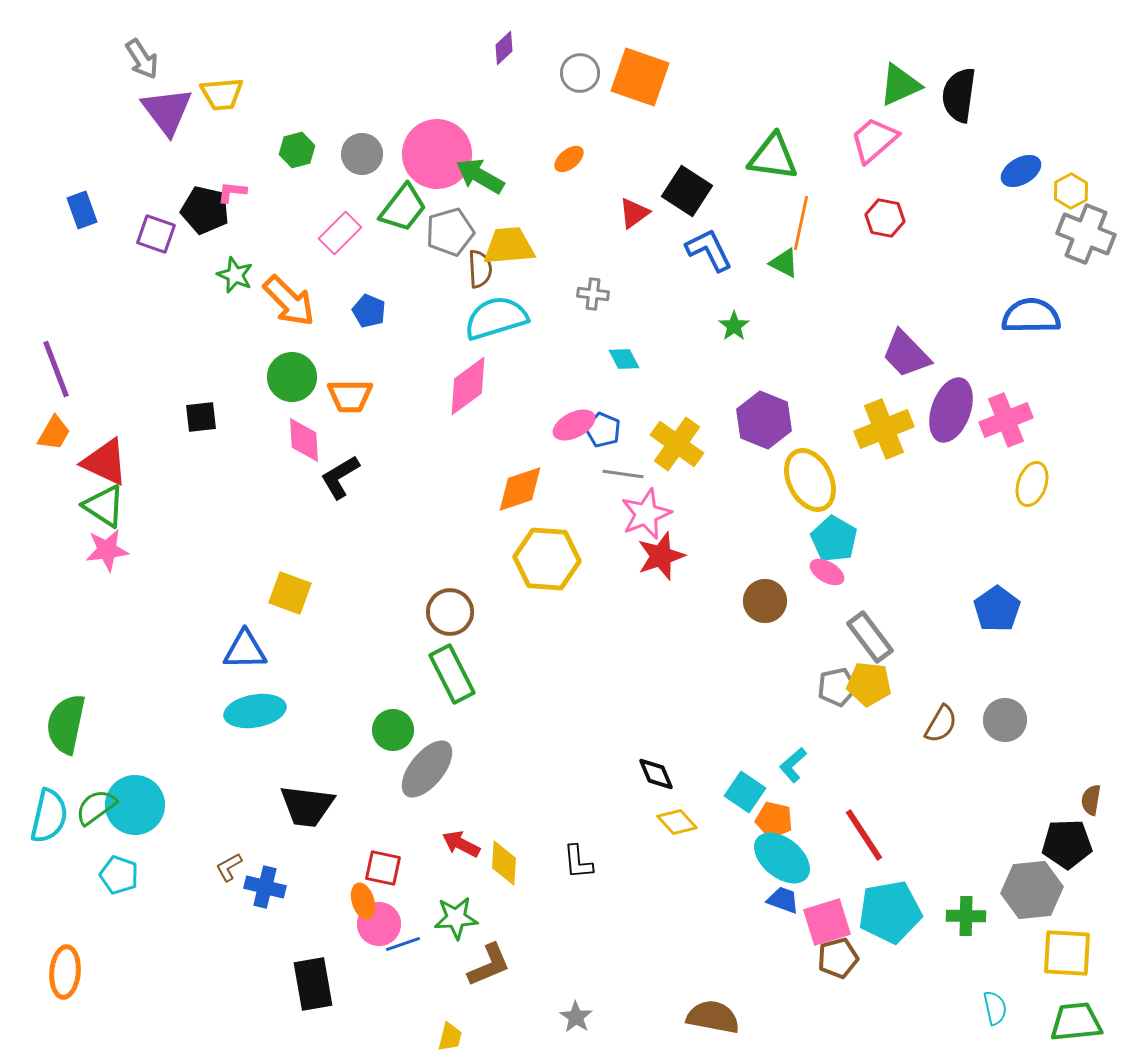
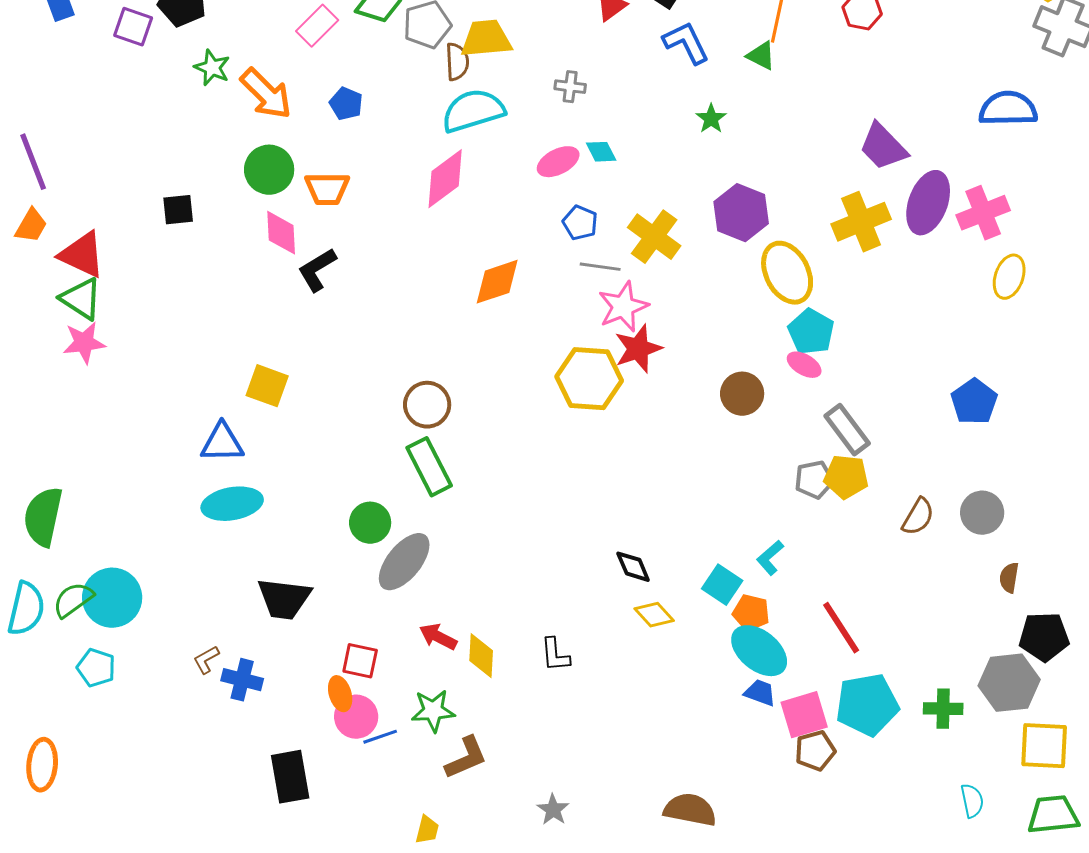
pink ellipse: (574, 425) -> (558, 162), moved
yellow hexagon: (547, 559) -> (589, 379), moved
brown semicircle: (1091, 800) -> (1009, 578), moved

